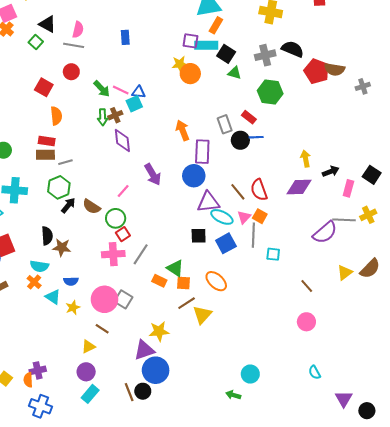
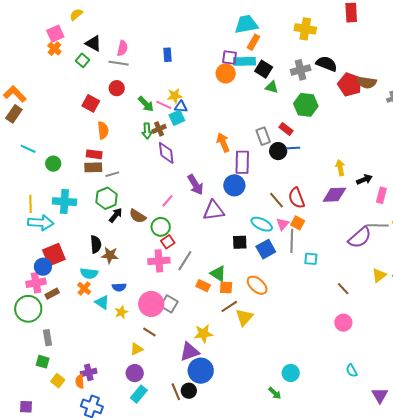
yellow star: (180, 64) -> (175, 96), moved
orange circle: (190, 74) -> (226, 73), moved
purple triangle: (208, 202) -> (214, 211), moved
green arrow: (233, 395) -> (275, 393), turned -152

